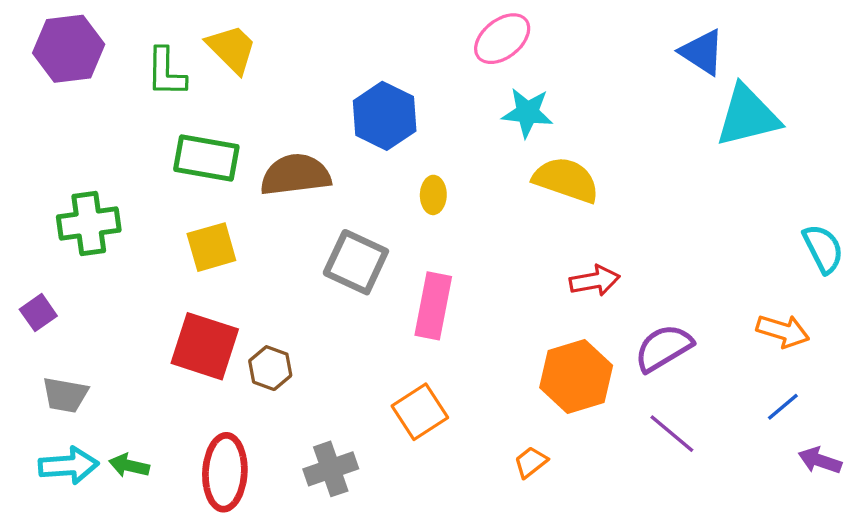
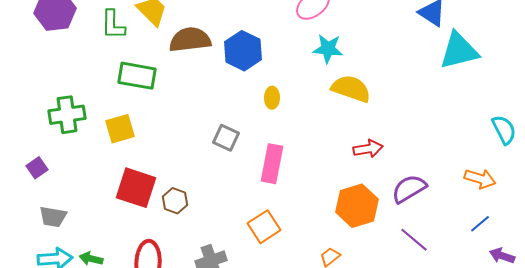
brown semicircle: (295, 175) -> (190, 40), moved
yellow square: (211, 247) -> (120, 129), moved
gray square: (356, 262) -> (226, 138), size x0.7

